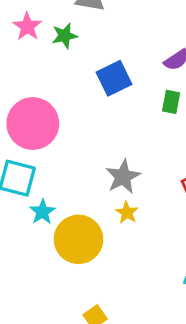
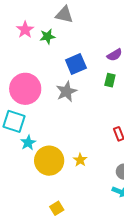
gray star: (123, 177) -> (66, 92), moved
yellow star: (127, 213) -> (80, 160), moved

